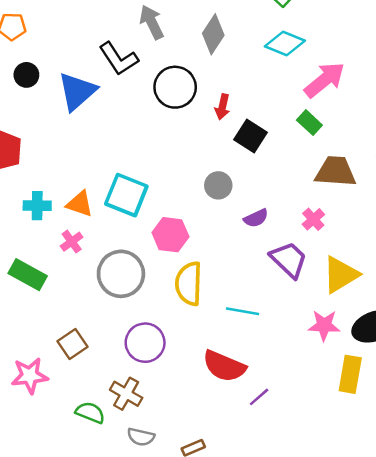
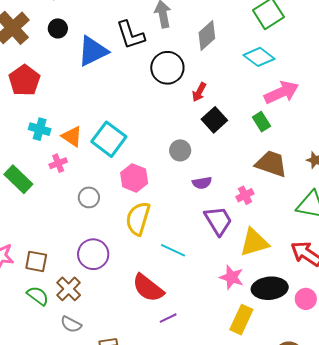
gray circle: (121, 274) -> (89, 197), size x0.6
brown square: (73, 344) -> (36, 261), moved, turned 30

